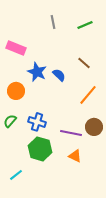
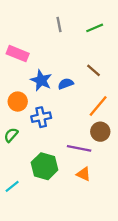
blue semicircle: (59, 75) -> (66, 84), turned -64
blue cross: (37, 122) -> (41, 117), moved, turned -30
brown circle: (94, 127) -> (100, 132), moved
cyan line: (16, 175) -> (12, 186), moved

